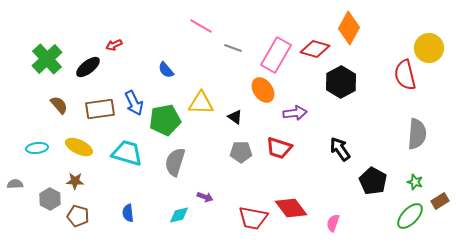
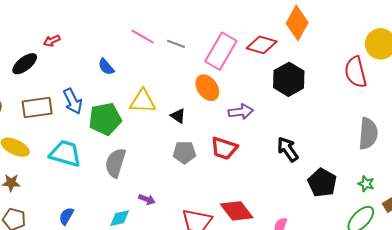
pink line: (201, 26) -> (143, 37), moved
blue semicircle: (128, 213) -> (66, 216), turned 36

